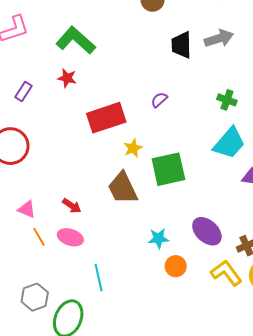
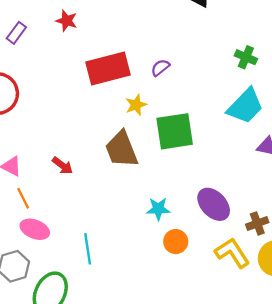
purple semicircle: (159, 100) -> (160, 68), moved
pink ellipse: (70, 237) -> (35, 229), moved

